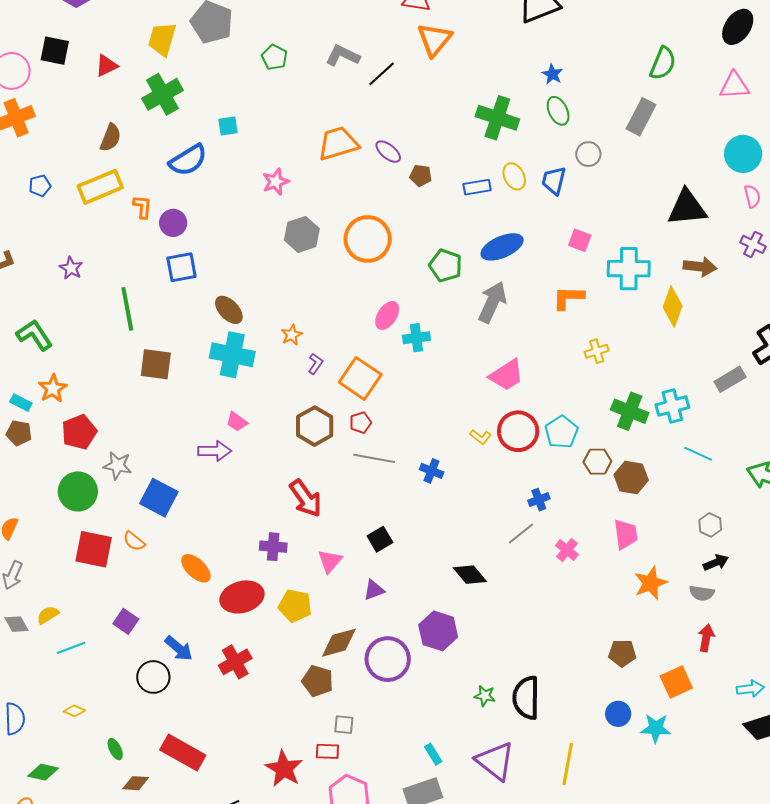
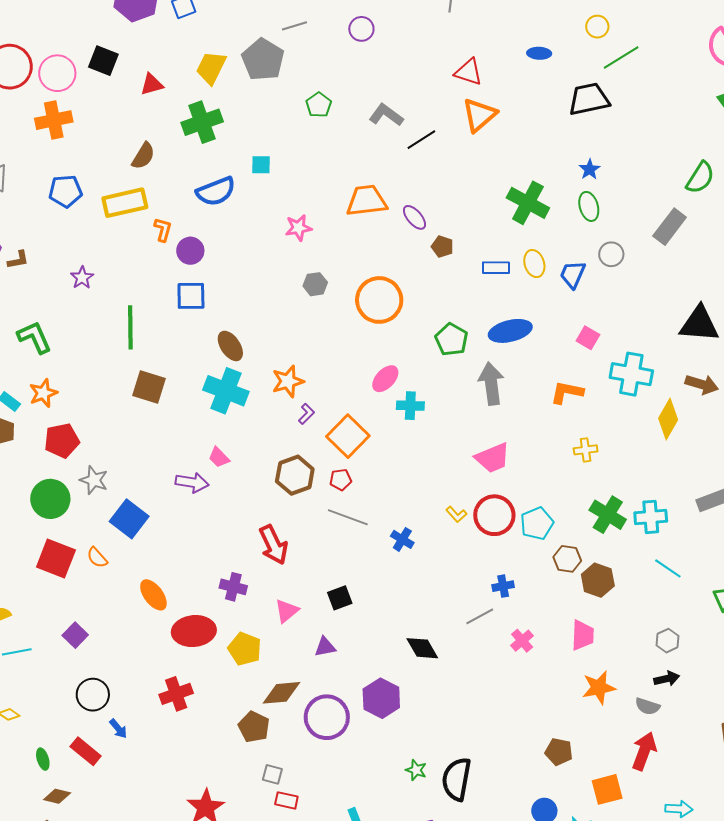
blue pentagon: (40, 186) -> (65, 191), size x1.5
gray hexagon: (302, 234) -> (315, 284), size x0.7
gray arrow: (492, 302) -> (491, 384), turned -42
orange star: (292, 335) -> (288, 381), size x1.5
red arrow: (706, 638) -> (644, 751), size x1.4
blue arrow: (179, 648) -> (118, 729), moved, size x0.7
red rectangle: (327, 751) -> (286, 800), moved
red rectangle: (183, 752) -> (86, 751), moved, size x0.7

